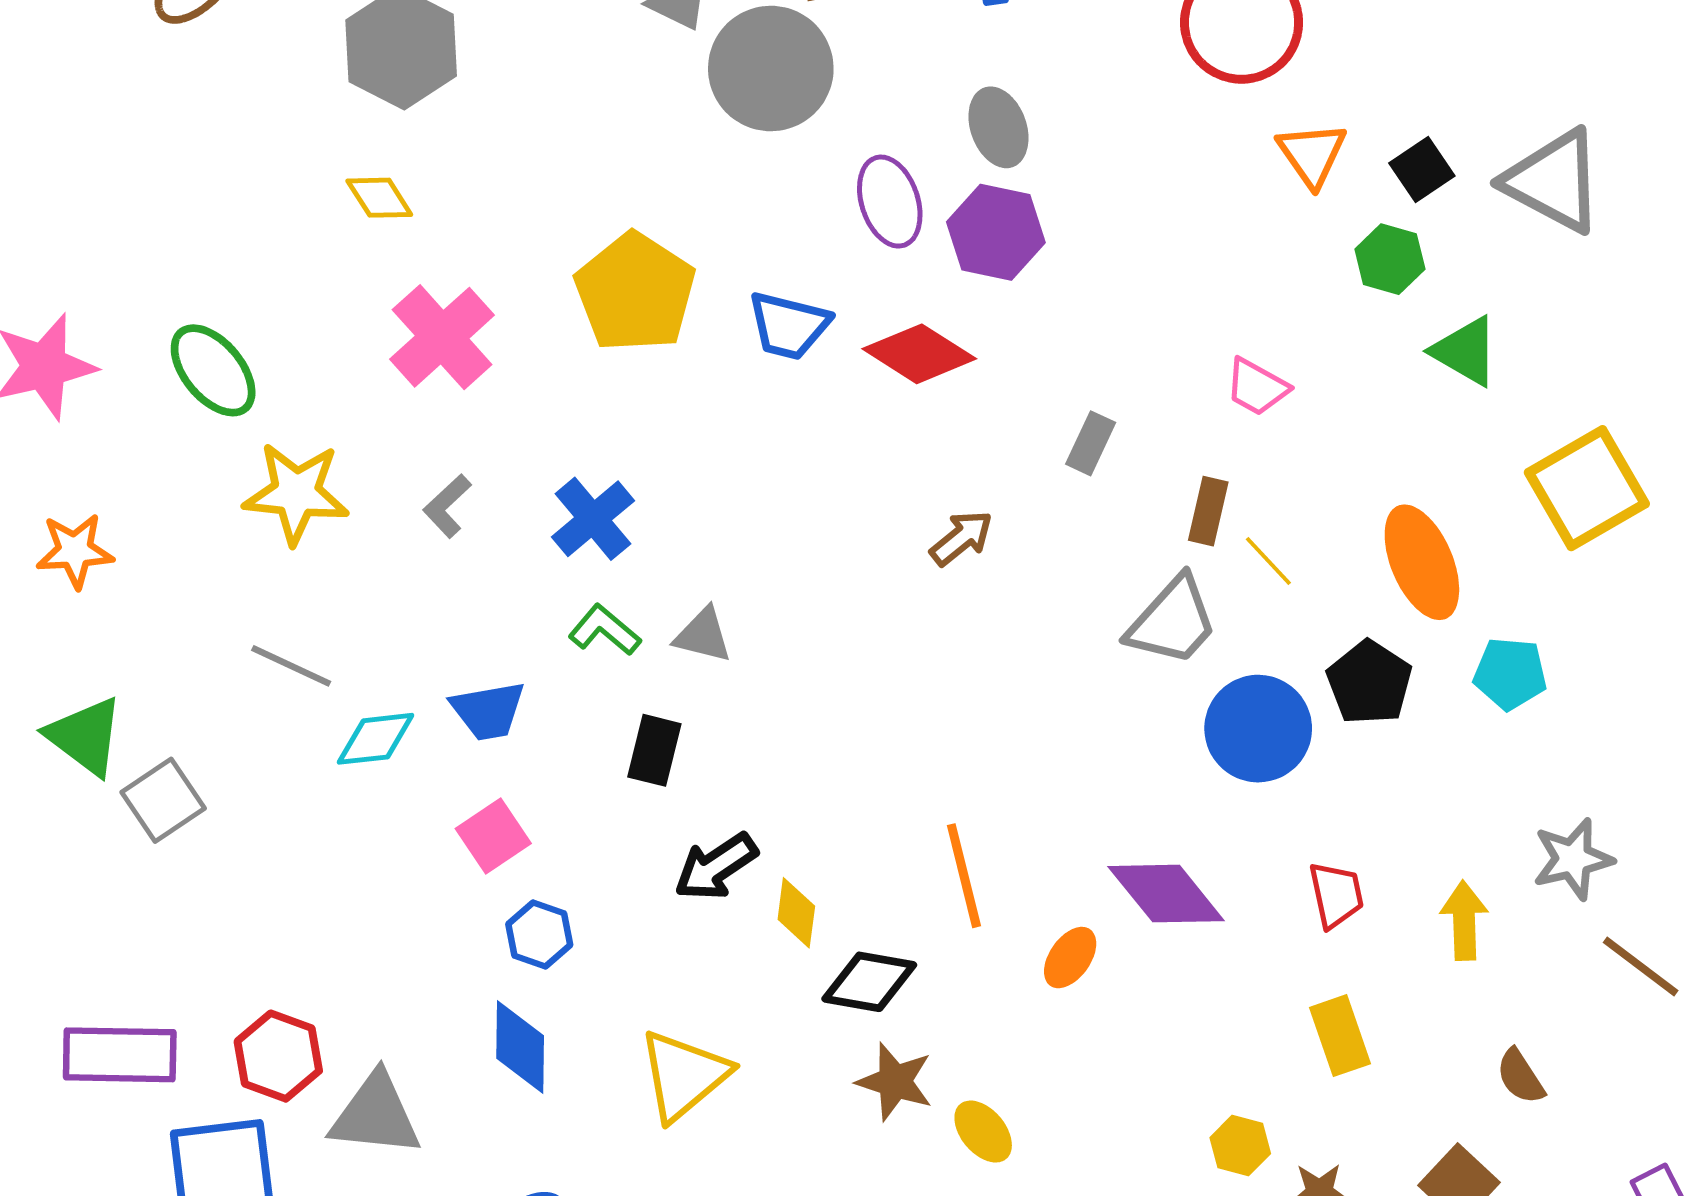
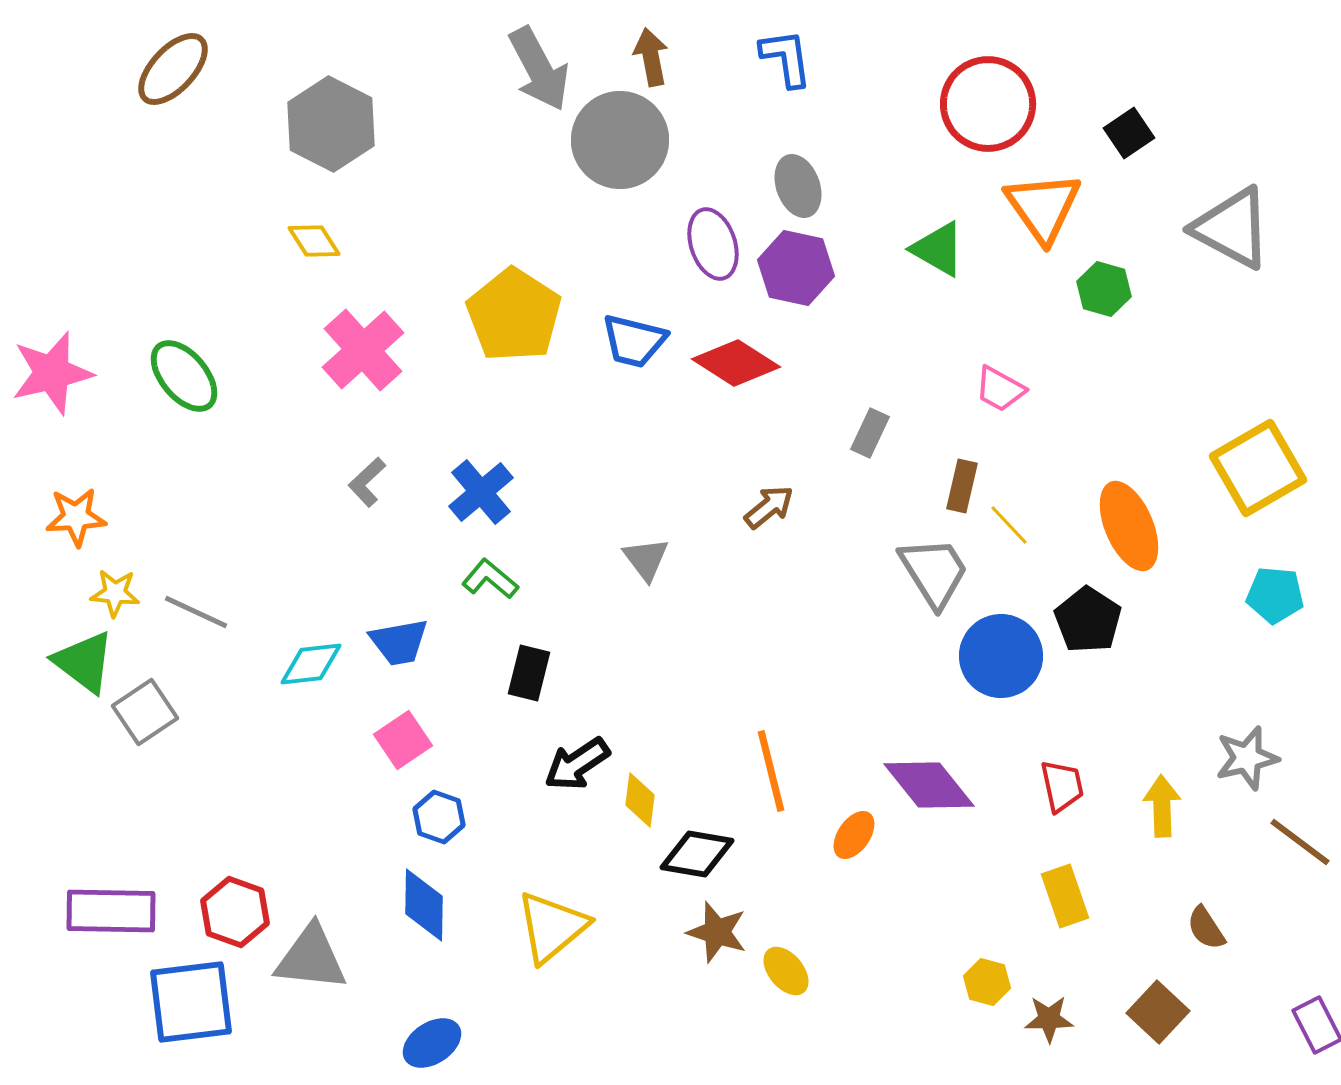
orange triangle: (1312, 154) -> (1043, 207), size x1.4
black square: (1422, 170) -> (1129, 133), moved
green triangle: (1465, 351) -> (938, 249), moved
yellow star: (296, 493) -> (115, 593), moved, size x0.6
gray trapezoid: (1172, 621) -> (934, 572), turned -74
gray triangle: (703, 635) -> (646, 559), moved, turned 39
gray line: (291, 666) -> (196, 612), moved
cyan pentagon: (1510, 674) -> (1275, 595), moved

